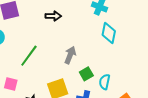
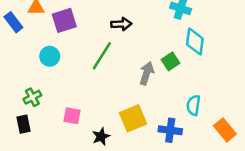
green line: (29, 56) -> (102, 56), moved
green square: (86, 74) -> (171, 61), moved

